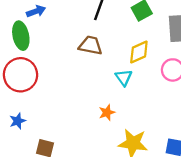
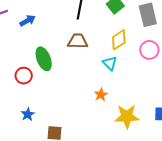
green ellipse: (21, 36) -> (44, 59), moved
red circle: (21, 75) -> (24, 76), size x0.6

